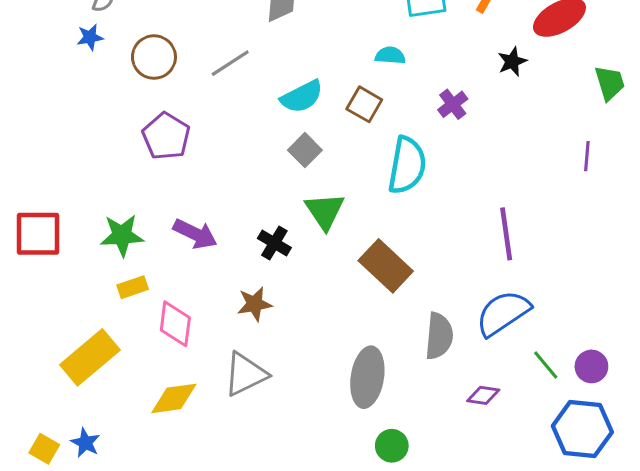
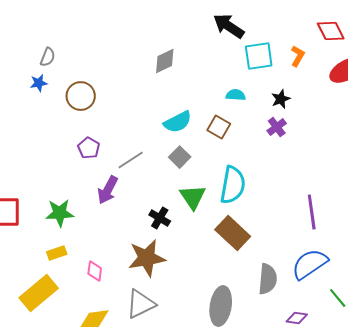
black star: (512, 62) -> (281, 99), moved
gray line: (230, 63) -> (131, 160), moved
purple pentagon: (166, 136) -> (89, 148), size x0.7
cyan semicircle: (407, 165) -> (233, 185), moved
purple arrow: (195, 234) -> (108, 190), moved, turned 92
yellow rectangle: (133, 287) -> (57, 253), moved
brown star: (255, 304) -> (147, 258), size x1.6
pink diamond: (175, 324) -> (95, 271), size x0.7

